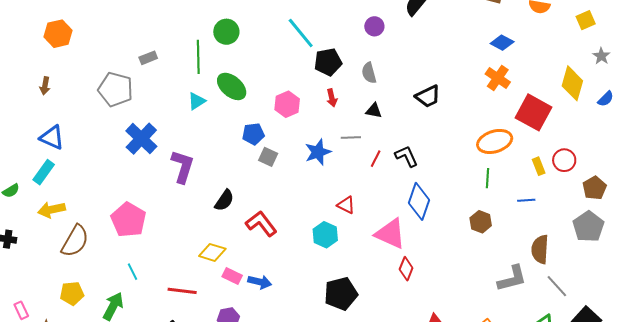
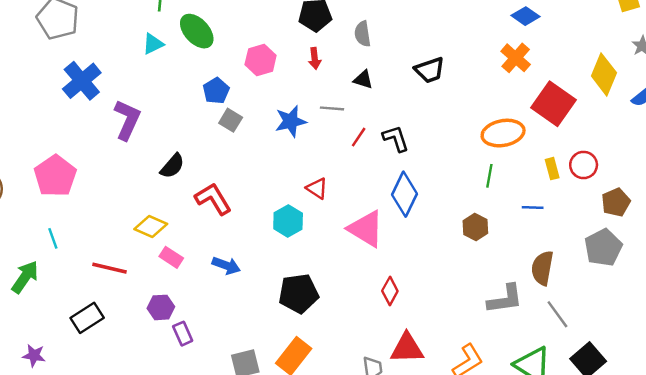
blue pentagon: (253, 134) -> (216, 91), turned -30
red diamond: (406, 269) -> (390, 291), moved
blue arrow: (260, 282) -> (226, 265), moved

